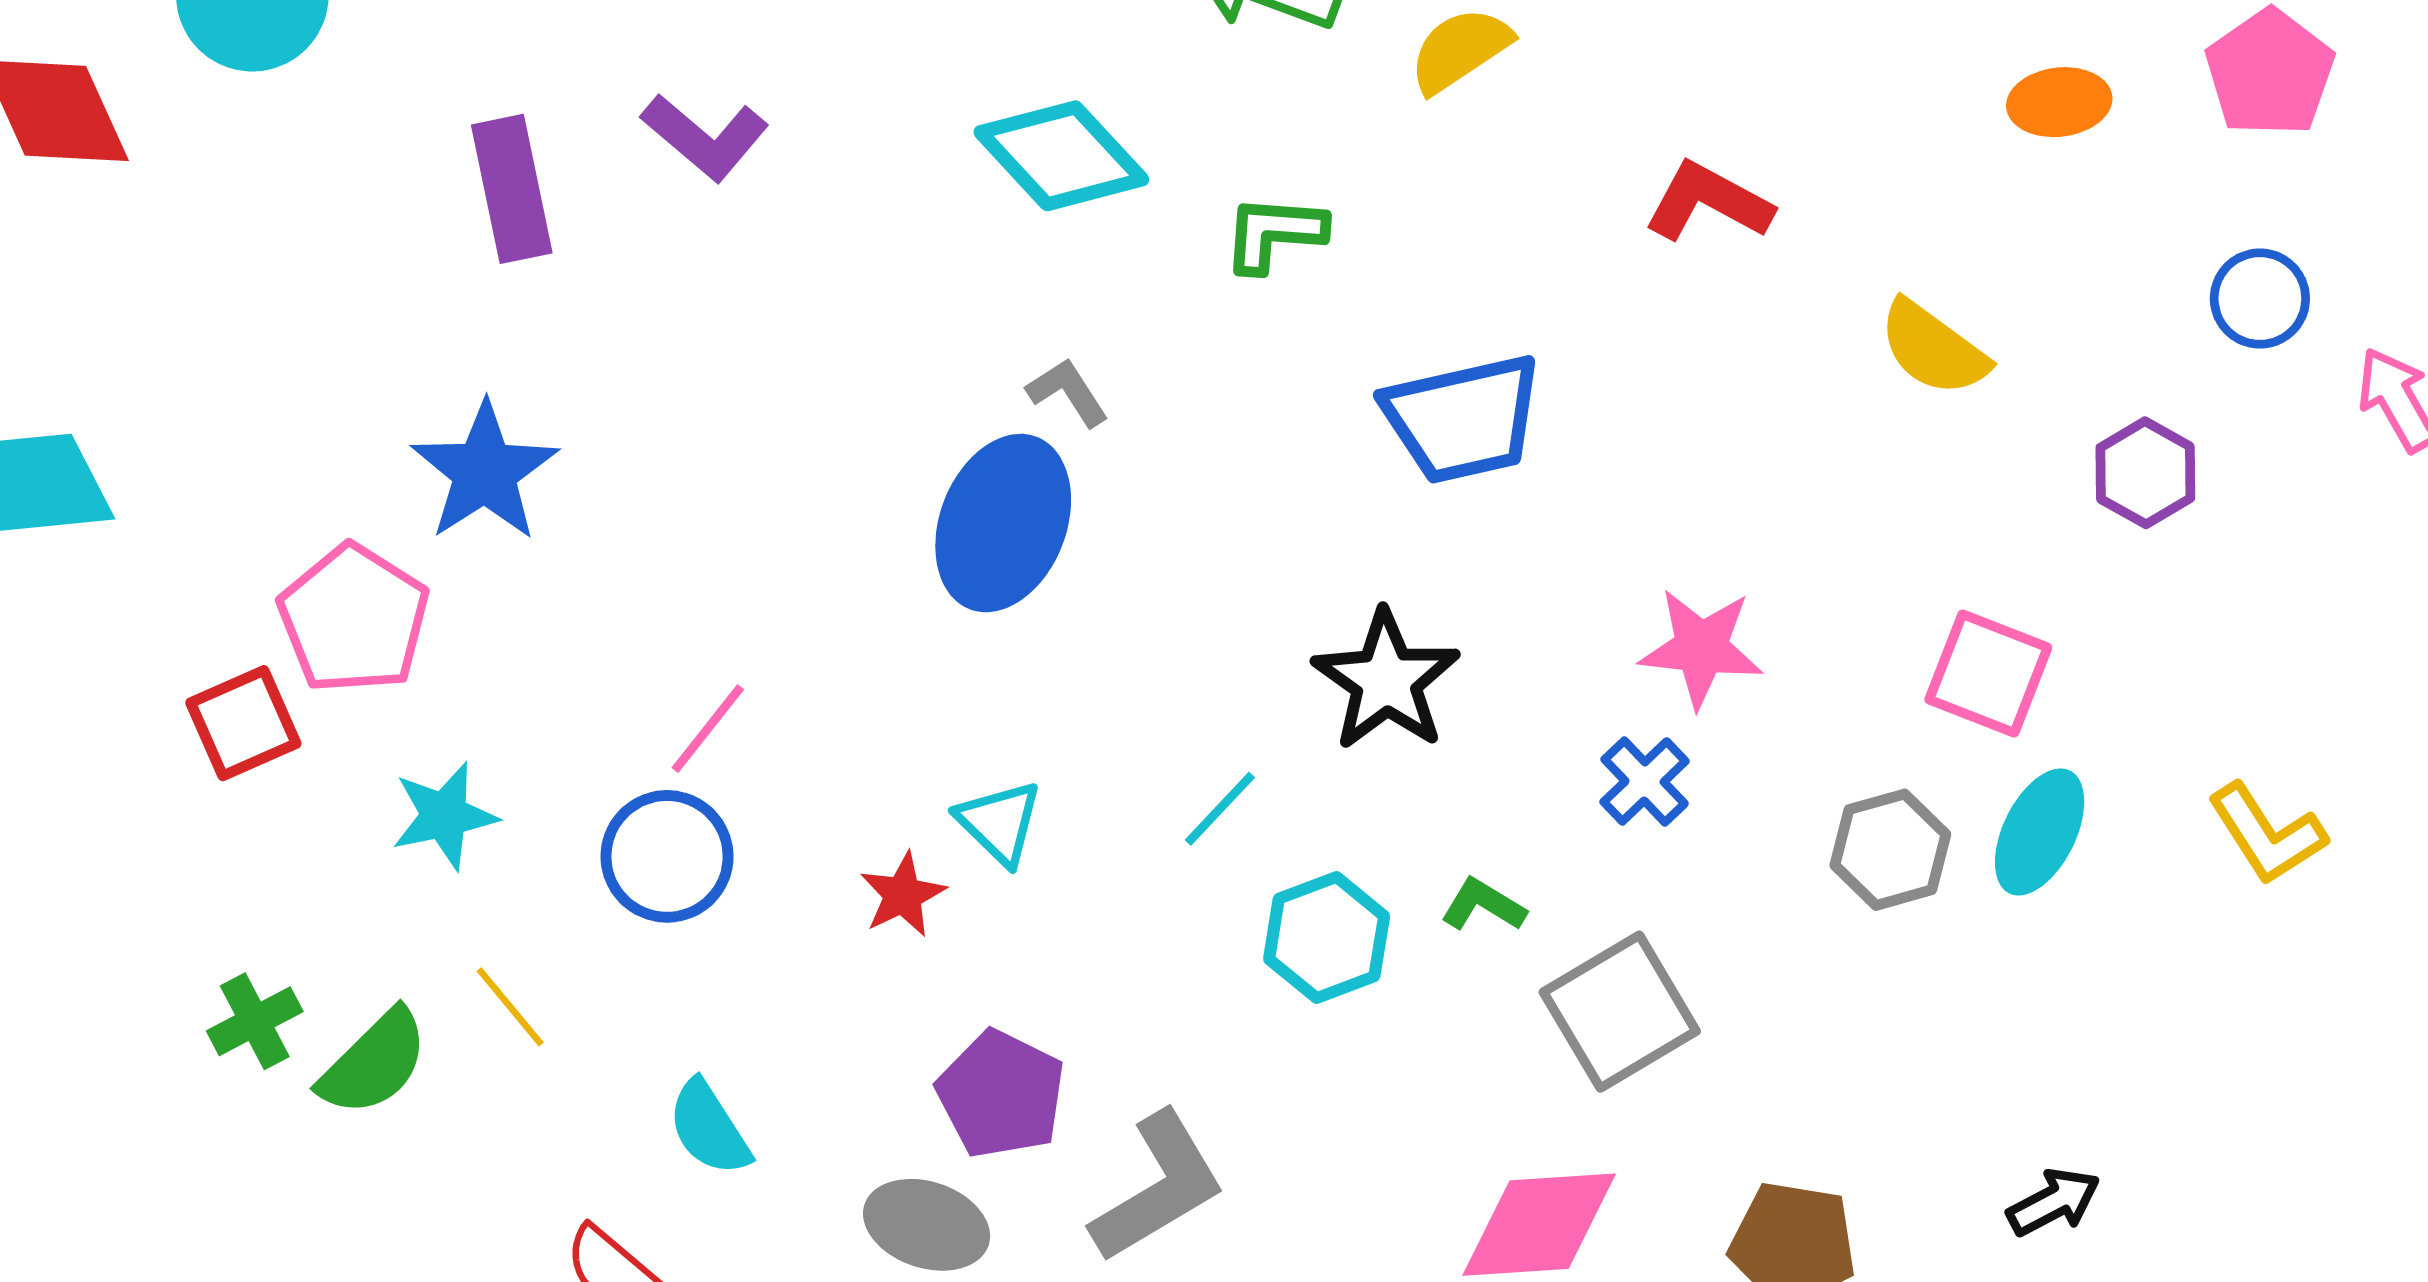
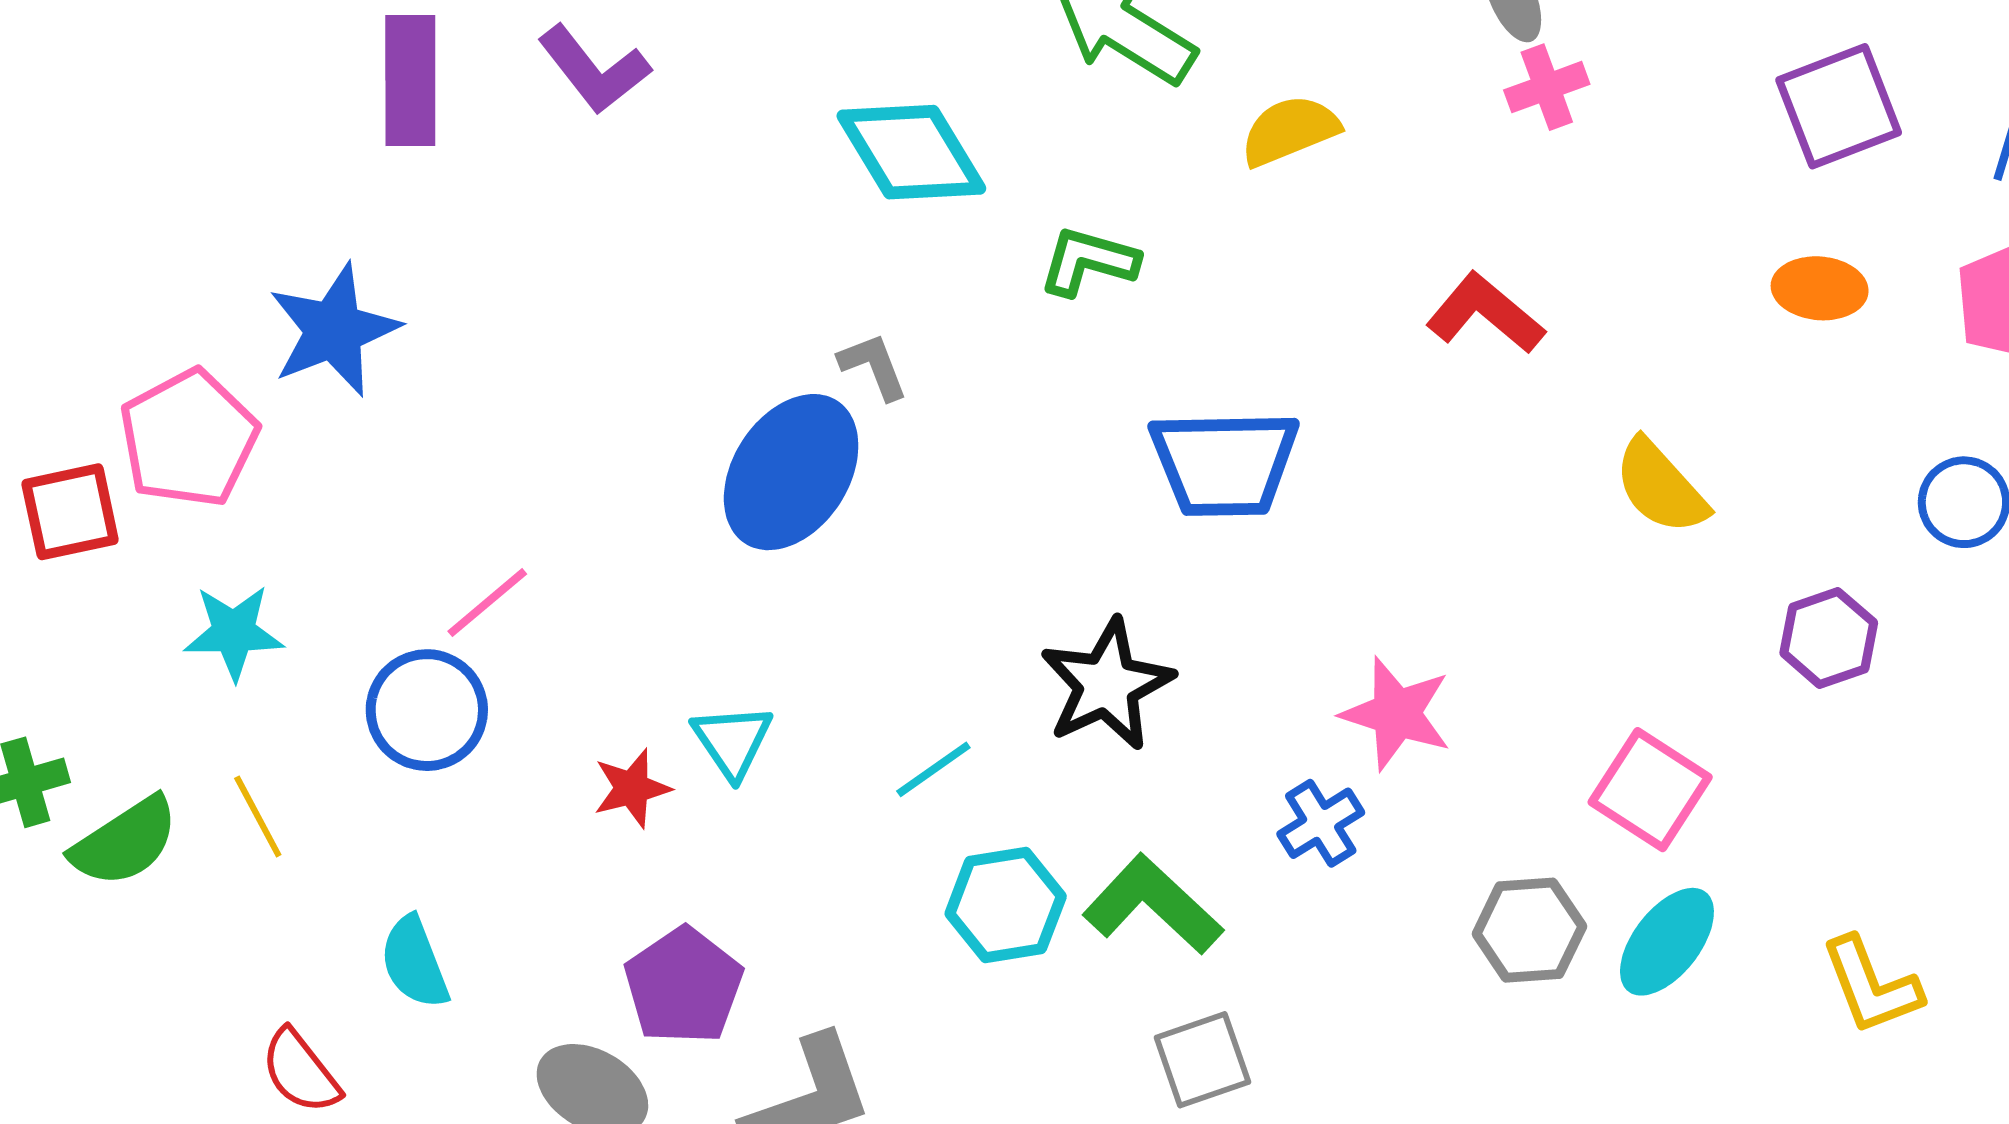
green L-shape: (1483, 905) -> (1153, 905), size x1.8
gray square: (1620, 1012) -> (1202, 1060), moved, size x0.7

